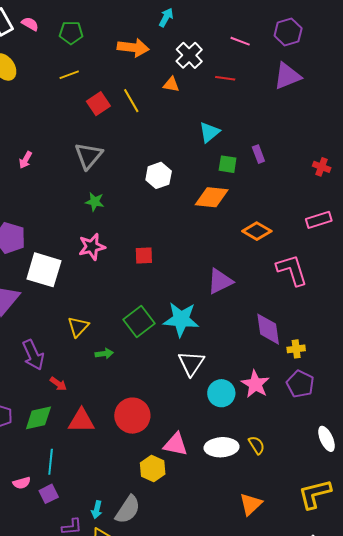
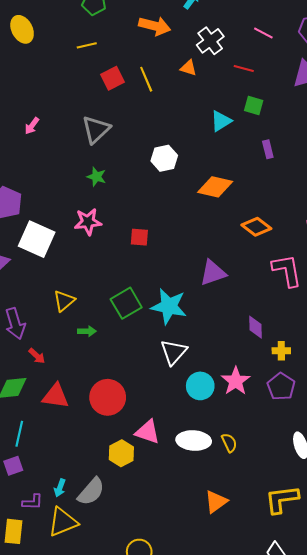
green square: (228, 164) -> (254, 106), moved
purple diamond: (268, 329) -> (256, 327), size x0.7

